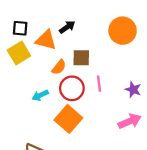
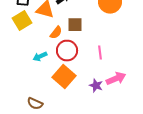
pink line: (99, 84) -> (100, 53), moved
purple star: (133, 89) -> (96, 86), moved

